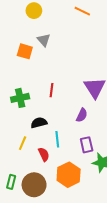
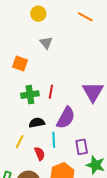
orange square: (25, 51) -> (20, 64), moved
green cross: (20, 98) -> (30, 95), moved
purple semicircle: (82, 115) -> (66, 118), moved, size x1.6

